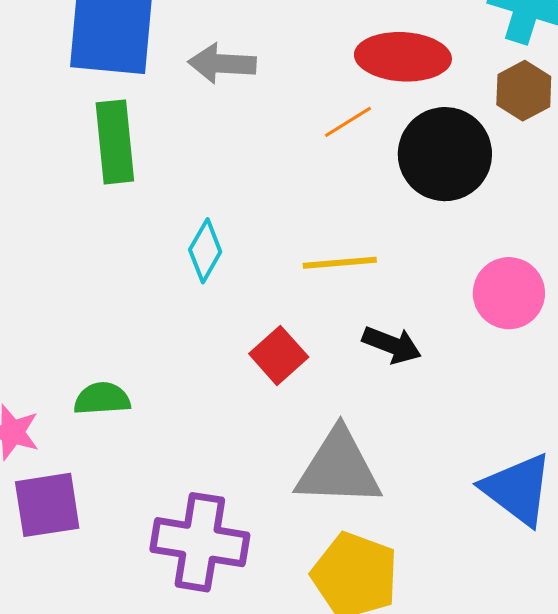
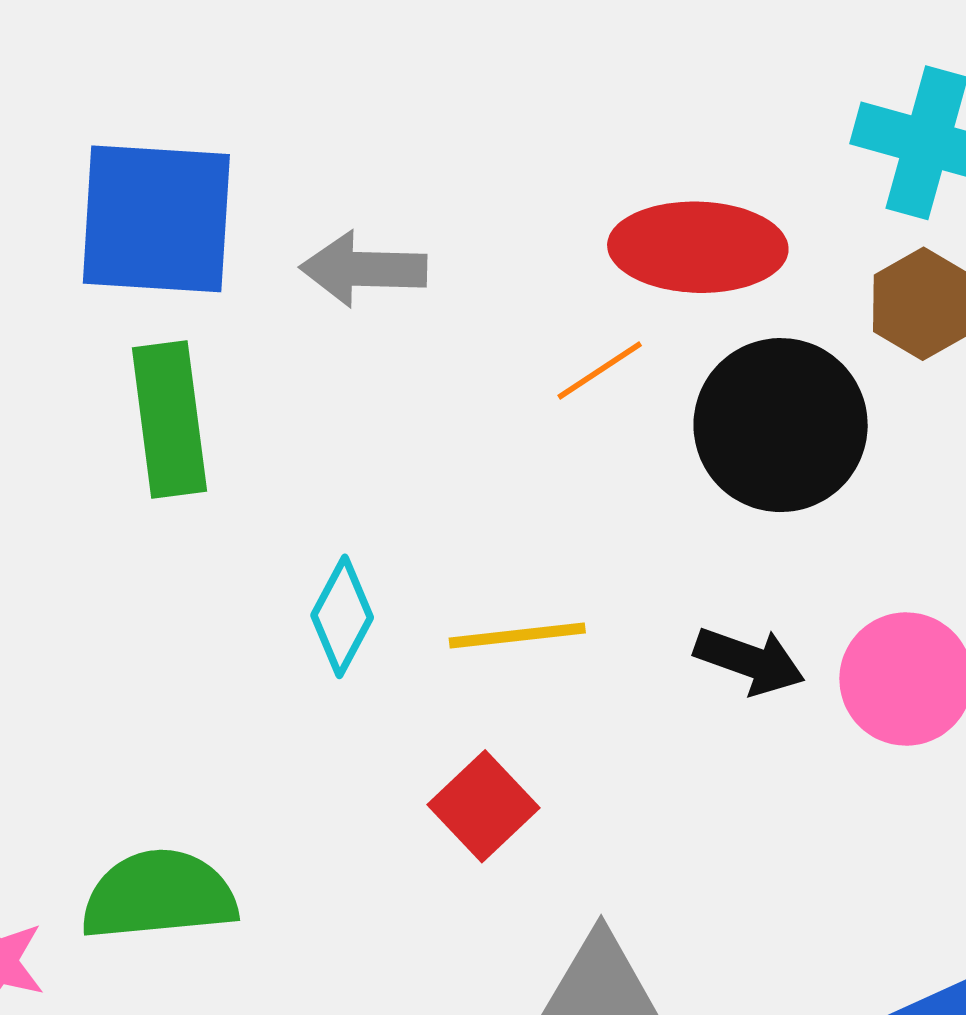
yellow line: (340, 263) -> (517, 635), moved
black arrow: (392, 345) -> (749, 661), moved
green semicircle: (102, 399) -> (159, 895), size x1.5

